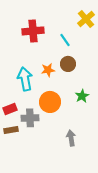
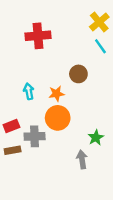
cyan line: (65, 40) -> (100, 46), moved
orange star: (48, 70) -> (56, 94), moved
cyan arrow: (25, 79) -> (29, 91), size x0.6
green star: (82, 96) -> (96, 138), moved

